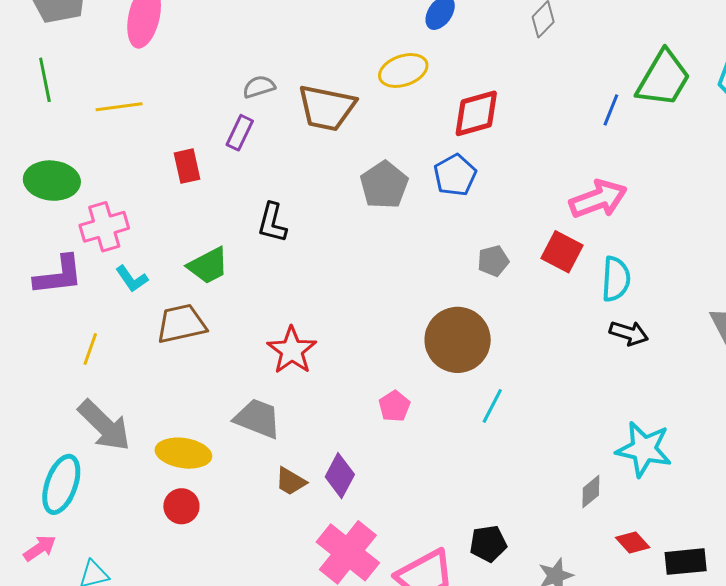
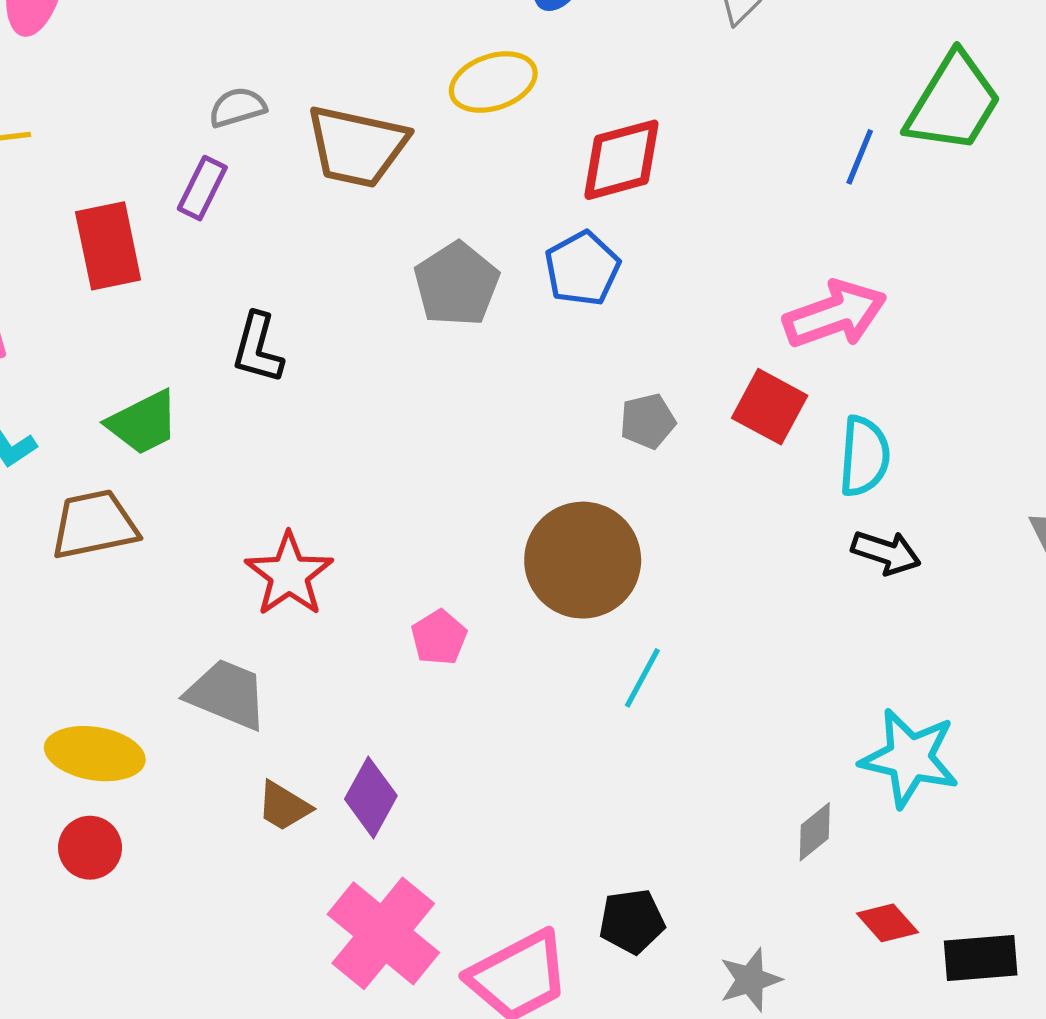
red rectangle: (187, 166) -> (108, 246), size x1.4
pink pentagon: (394, 406) -> (439, 637), moved

